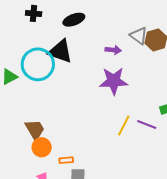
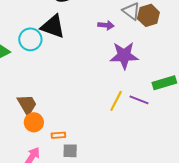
cyan circle: (38, 64) -> (30, 39), size x0.7
purple star: (114, 81) -> (124, 55), moved

